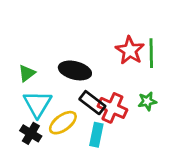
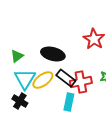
red cross: (112, 108) -> (81, 82), turned -35
yellow ellipse: (63, 123) -> (43, 80), moved

